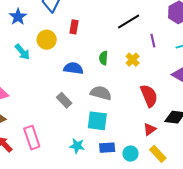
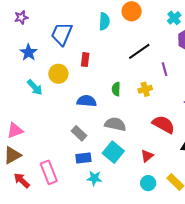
yellow cross: (133, 60) -> (145, 89), turned 32
red semicircle: (149, 96) -> (164, 124), turned -35
cyan square: (97, 121) -> (113, 152), turned 35
red triangle: (150, 129) -> (147, 156), moved
blue rectangle: (107, 148) -> (83, 158), moved

